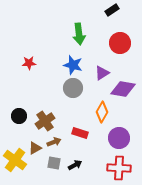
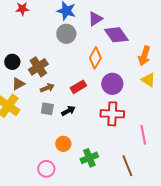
purple diamond: (123, 89) -> (116, 35), turned 45
red rectangle: (80, 133) -> (78, 87), moved, turned -49
brown triangle: (35, 148) -> (18, 84), moved

